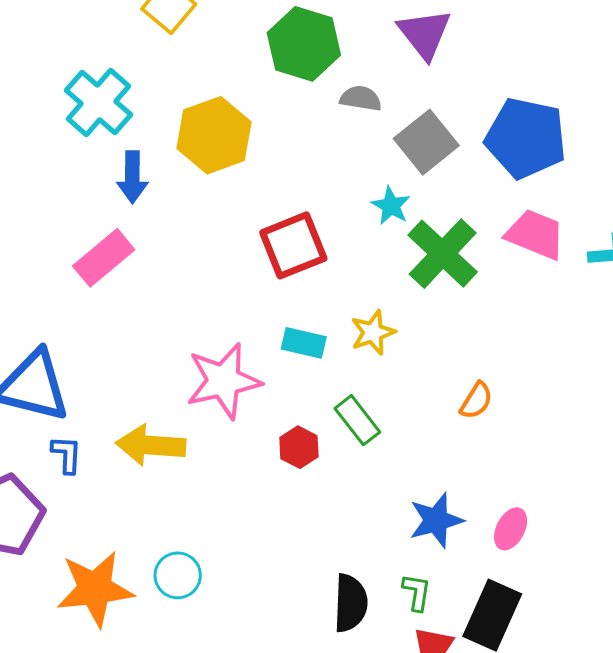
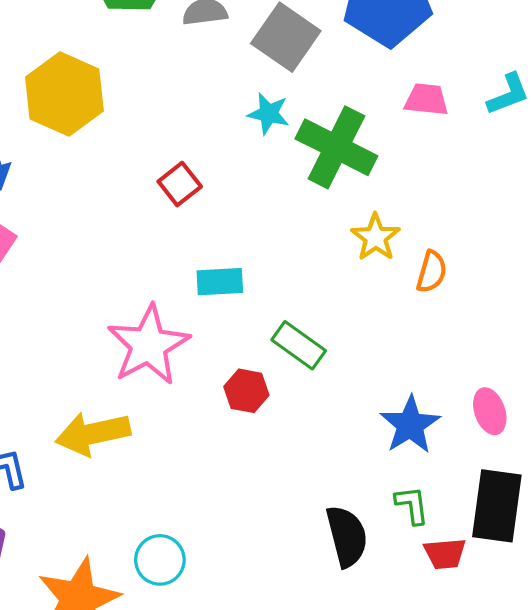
pink trapezoid: (535, 234) -> (426, 100), size x0.7
red square: (293, 245) -> (180, 184), size x0.6
yellow star: (373, 332) -> (376, 237), moved
orange semicircle: (476, 401) -> (432, 272), moved
pink ellipse: (511, 529) -> (490, 411), turned -30

